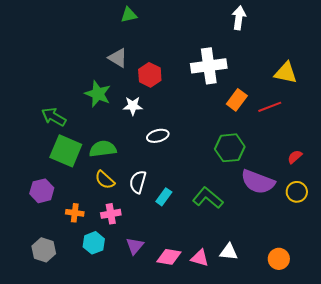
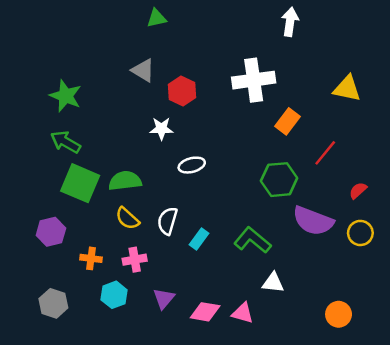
green star: (98, 94) -> (66, 96), moved
red line: (270, 107) -> (325, 153), moved, turned -30
white triangle: (229, 252) -> (273, 283), moved

